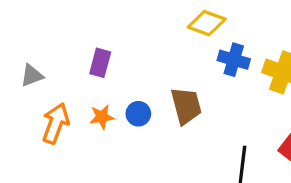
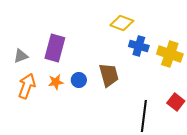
purple rectangle: (100, 63) -> (55, 48), size x1.5
gray triangle: (32, 76) -> (21, 56), moved

